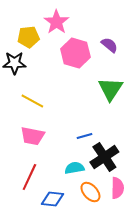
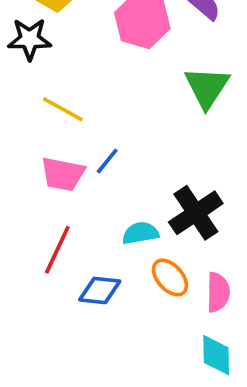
blue line: (84, 136) -> (107, 161), moved, turned -35
pink semicircle: (117, 188) -> (218, 292), moved

